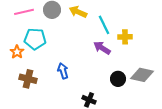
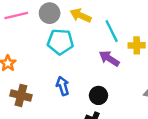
cyan pentagon: (35, 39) -> (60, 42), moved
black circle: (118, 79) -> (98, 95), moved

